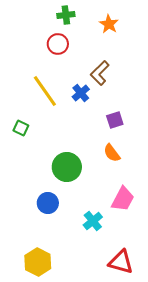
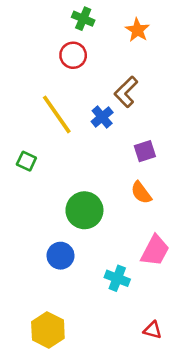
green cross: (66, 15) -> (83, 19), turned 30
cyan cross: (93, 221) -> (117, 278), turned -30
red triangle: (121, 262) -> (153, 330), size x0.6

